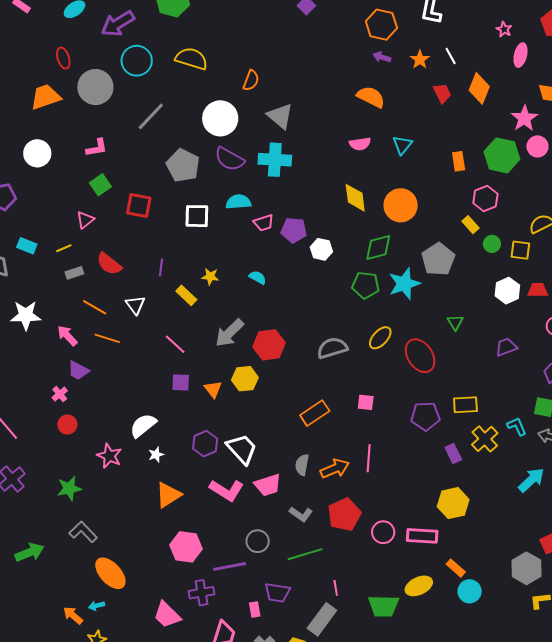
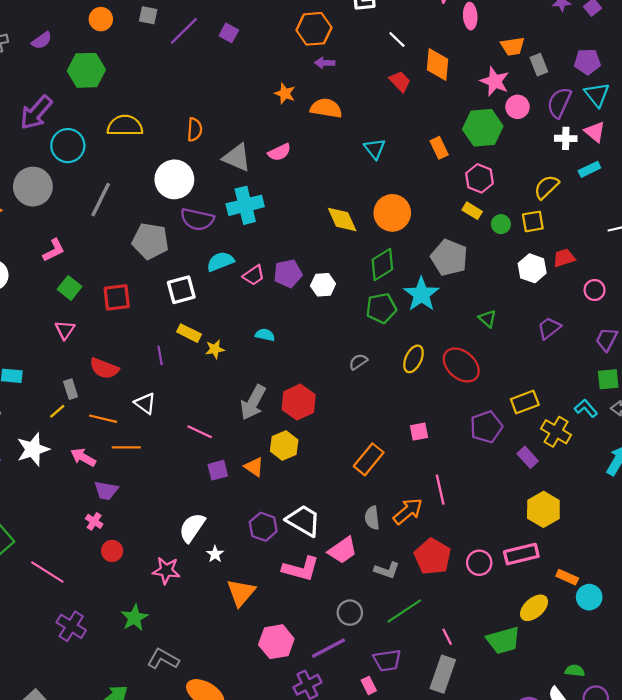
orange star: (420, 60) -> (285, 93), moved
pink semicircle: (360, 144) -> (279, 152), moved
yellow line: (64, 248) -> (57, 411), moved
gray rectangle: (74, 273) -> (71, 389), turned -72
yellow rectangle: (186, 295) -> (189, 333), moved
gray semicircle: (332, 348) -> (358, 362), moved, size x0.6

